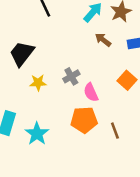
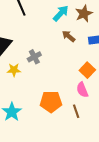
gray cross: (71, 76) -> (34, 57), moved
pink semicircle: (91, 92) -> (82, 90), moved

